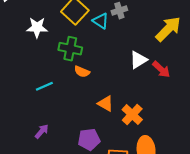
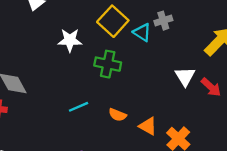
white triangle: (138, 60) -> (185, 76), turned -30
orange semicircle: (82, 72) -> (117, 115), moved

